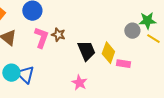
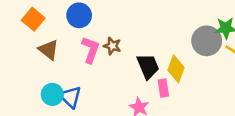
gray circle: (132, 31) -> (207, 41), size x1.5
pink rectangle: (123, 64) -> (163, 88), moved, turned 72

